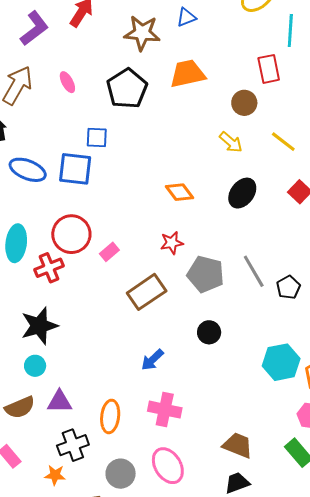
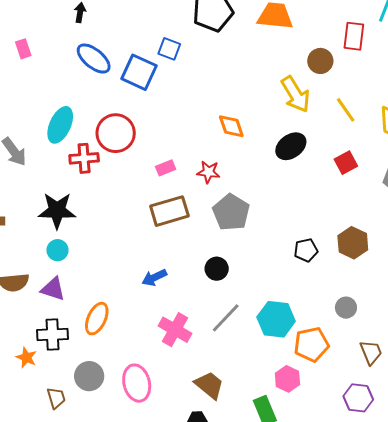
yellow arrow: (231, 142) -> (295, 94), size x1.5
pink rectangle: (109, 252) -> (166, 168), moved
gray line: (254, 271) -> (226, 318), moved, turned 56
cyan circle: (35, 366) -> (58, 250), moved
pink cross: (165, 410) -> (175, 330), moved

